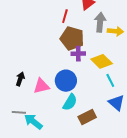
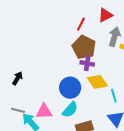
yellow diamond: (102, 61) -> (97, 82), moved
black arrow: (20, 79) -> (17, 78), moved
pink triangle: (41, 86) -> (44, 111), moved

